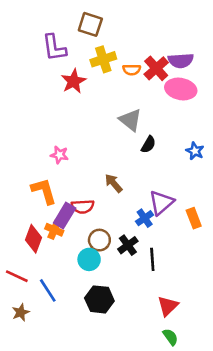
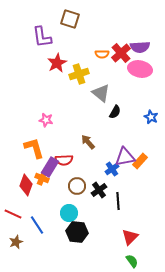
yellow cross: (103, 59) -> (79, 74), moved
purple triangle: (161, 203) -> (125, 157), turned 30
orange rectangle: (194, 218) -> (140, 161), moved, turned 63
cyan circle: (89, 259) -> (69, 213), moved

